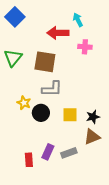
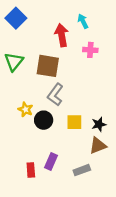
red arrow: (58, 33) -> (62, 35), turned 80
gray L-shape: (52, 89) -> (55, 95), turned 125
gray rectangle: (69, 153) -> (82, 170), moved

